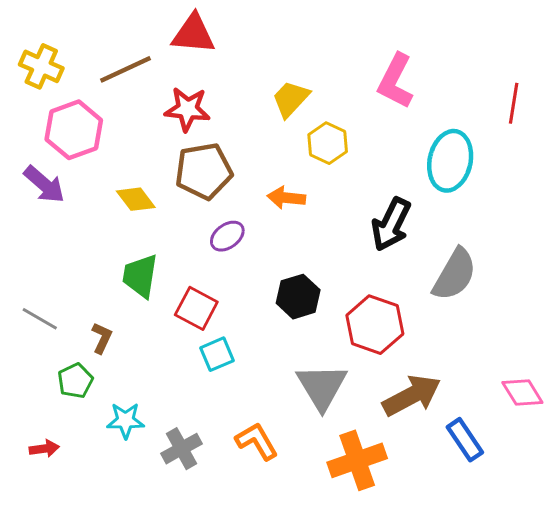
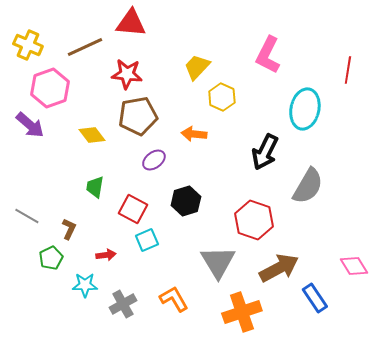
green trapezoid: (140, 276) -> (95, 187), size x0.7
black hexagon: (298, 297) -> (186, 201), moved
red arrow: (44, 449) -> (106, 255), moved

